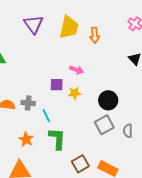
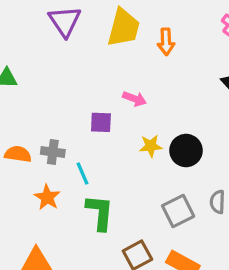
yellow star: (74, 93) -> (151, 146), moved
gray square: (104, 125) -> (178, 211), moved
orange star: (26, 139) -> (47, 197), moved

